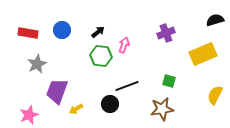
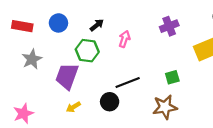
green hexagon: (101, 56) -> (87, 51), moved
green square: (169, 81) -> (172, 77), turned -32
purple trapezoid: (57, 91) -> (67, 76), moved

